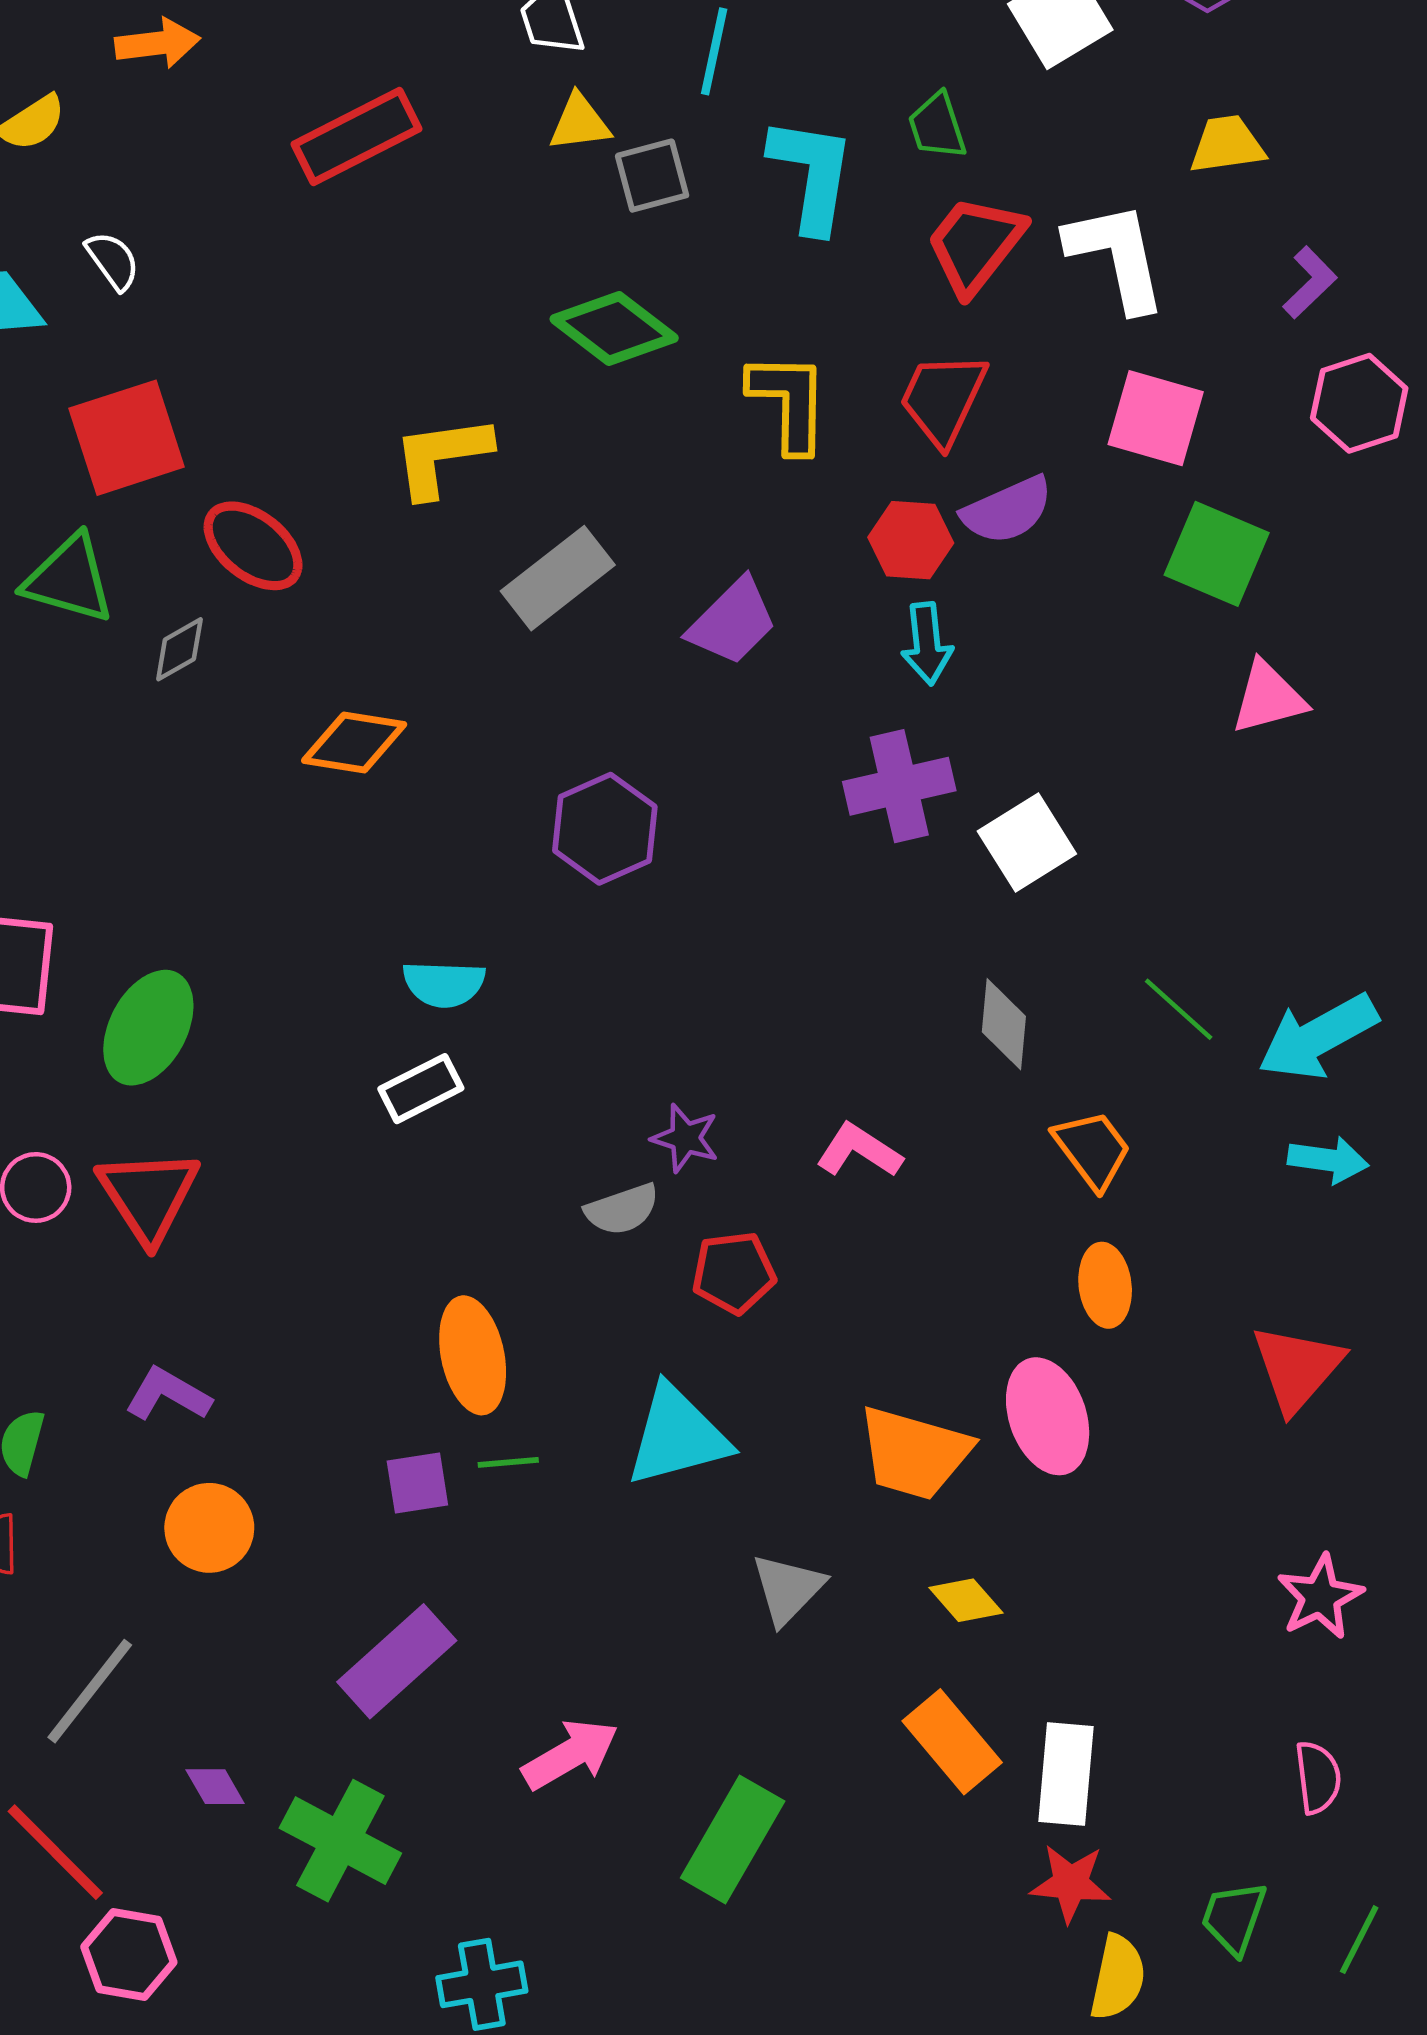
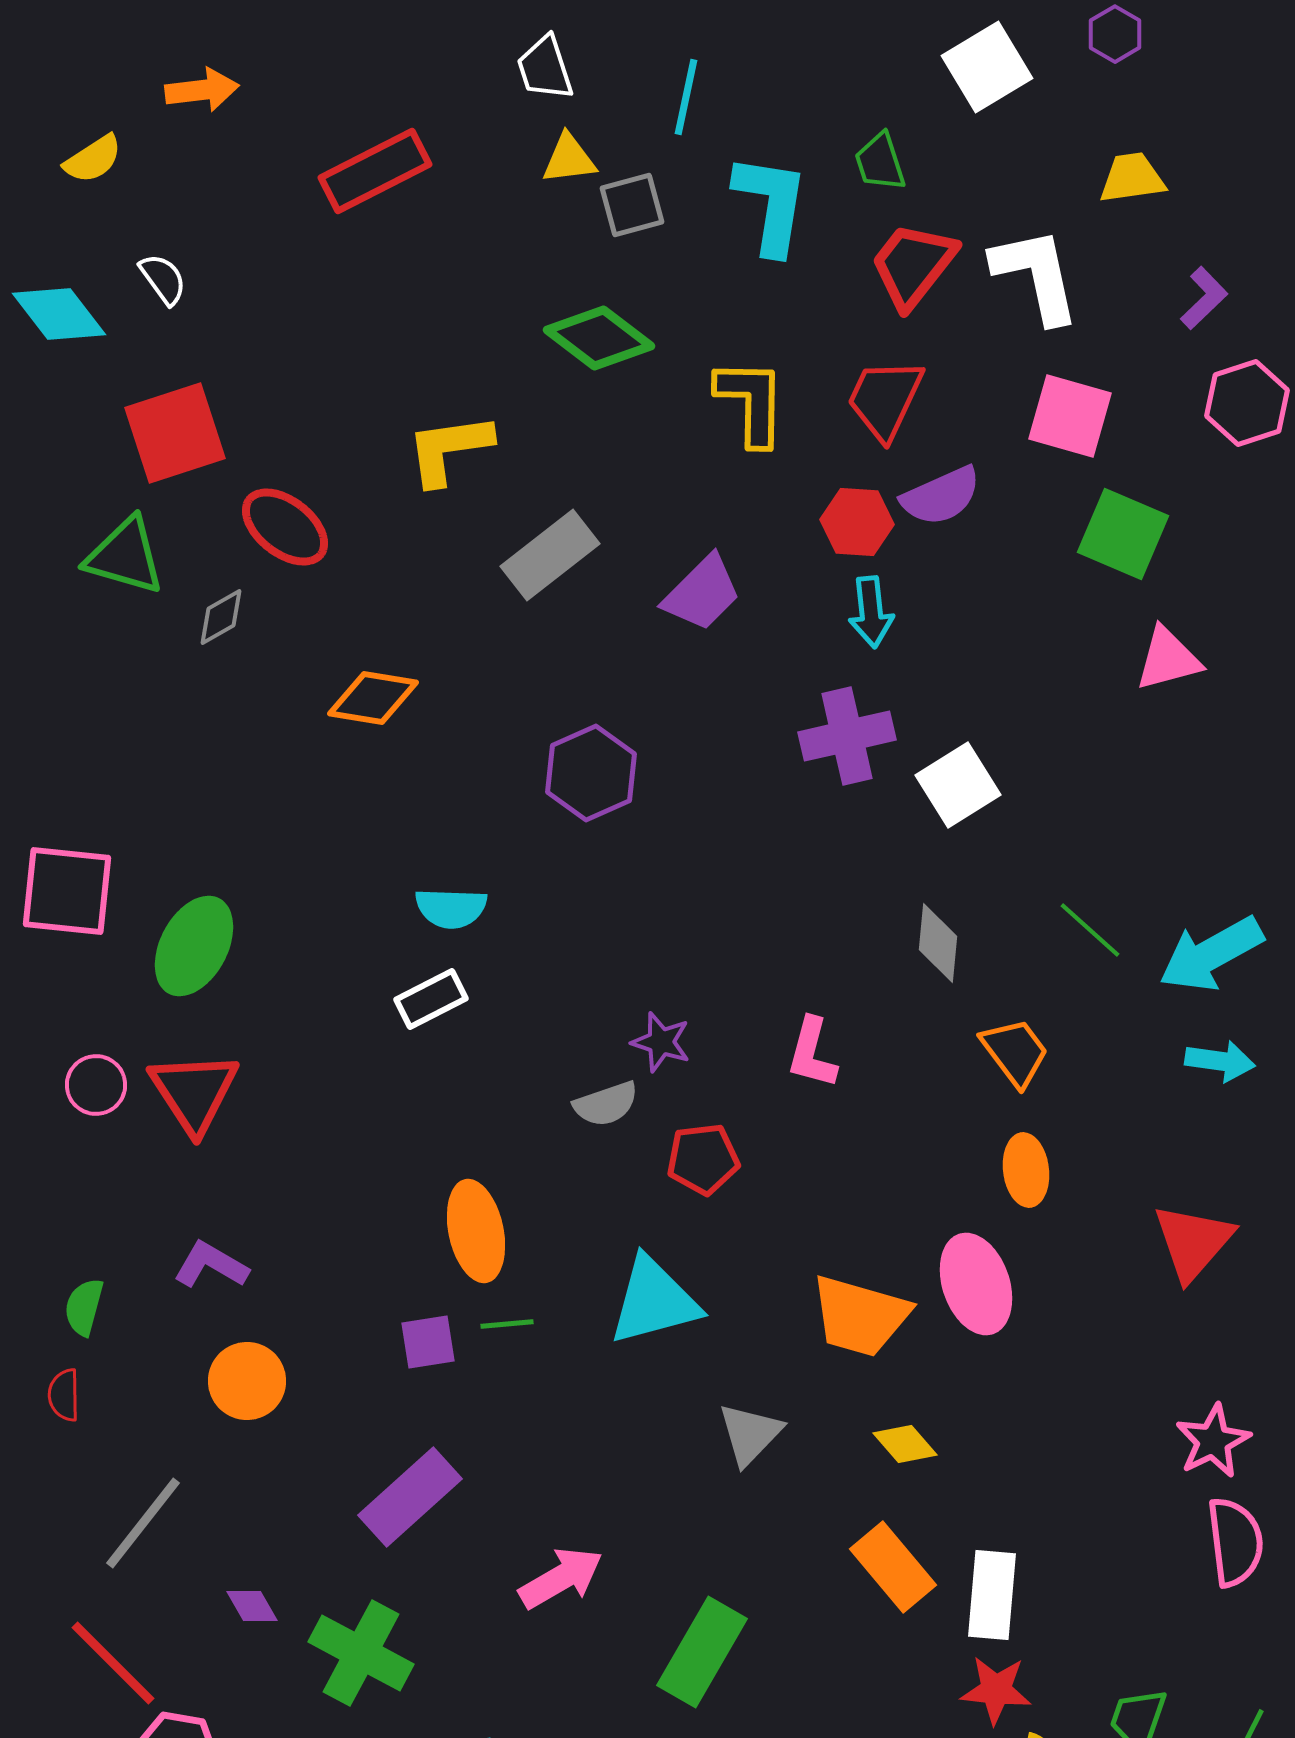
pink L-shape: (859, 1151) -> (812, 1053), turned -108
pink semicircle: (1318, 1777) -> (1235, 1542), moved, size x1.4

